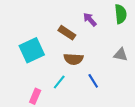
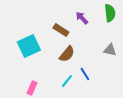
brown semicircle: (73, 59) -> (67, 54), turned -54
cyan line: (59, 82) -> (67, 81), moved

